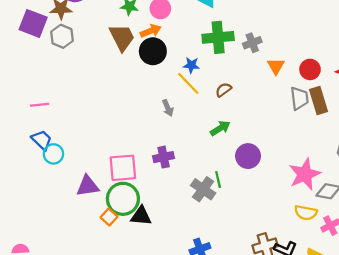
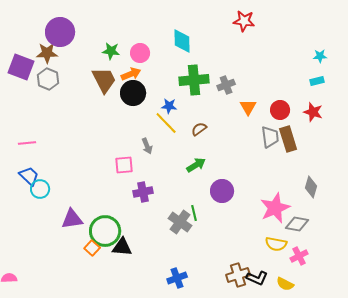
pink square: (123, 168) -> (124, 165), moved, size x0.7

